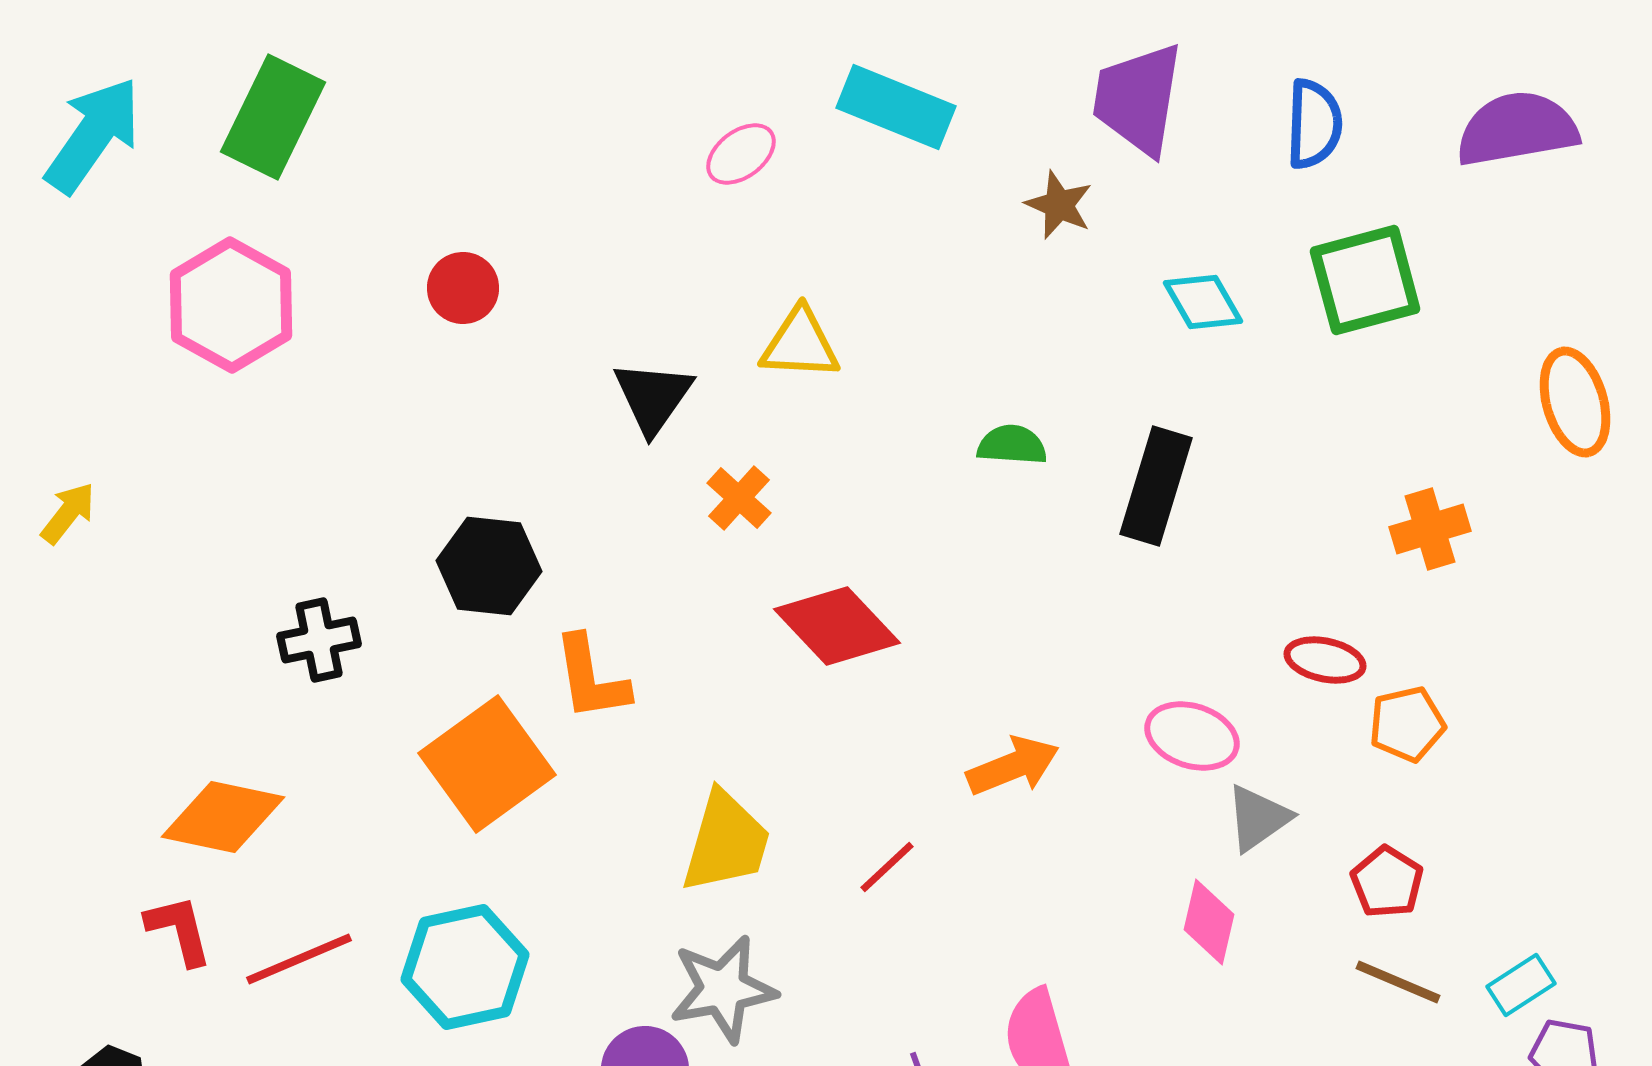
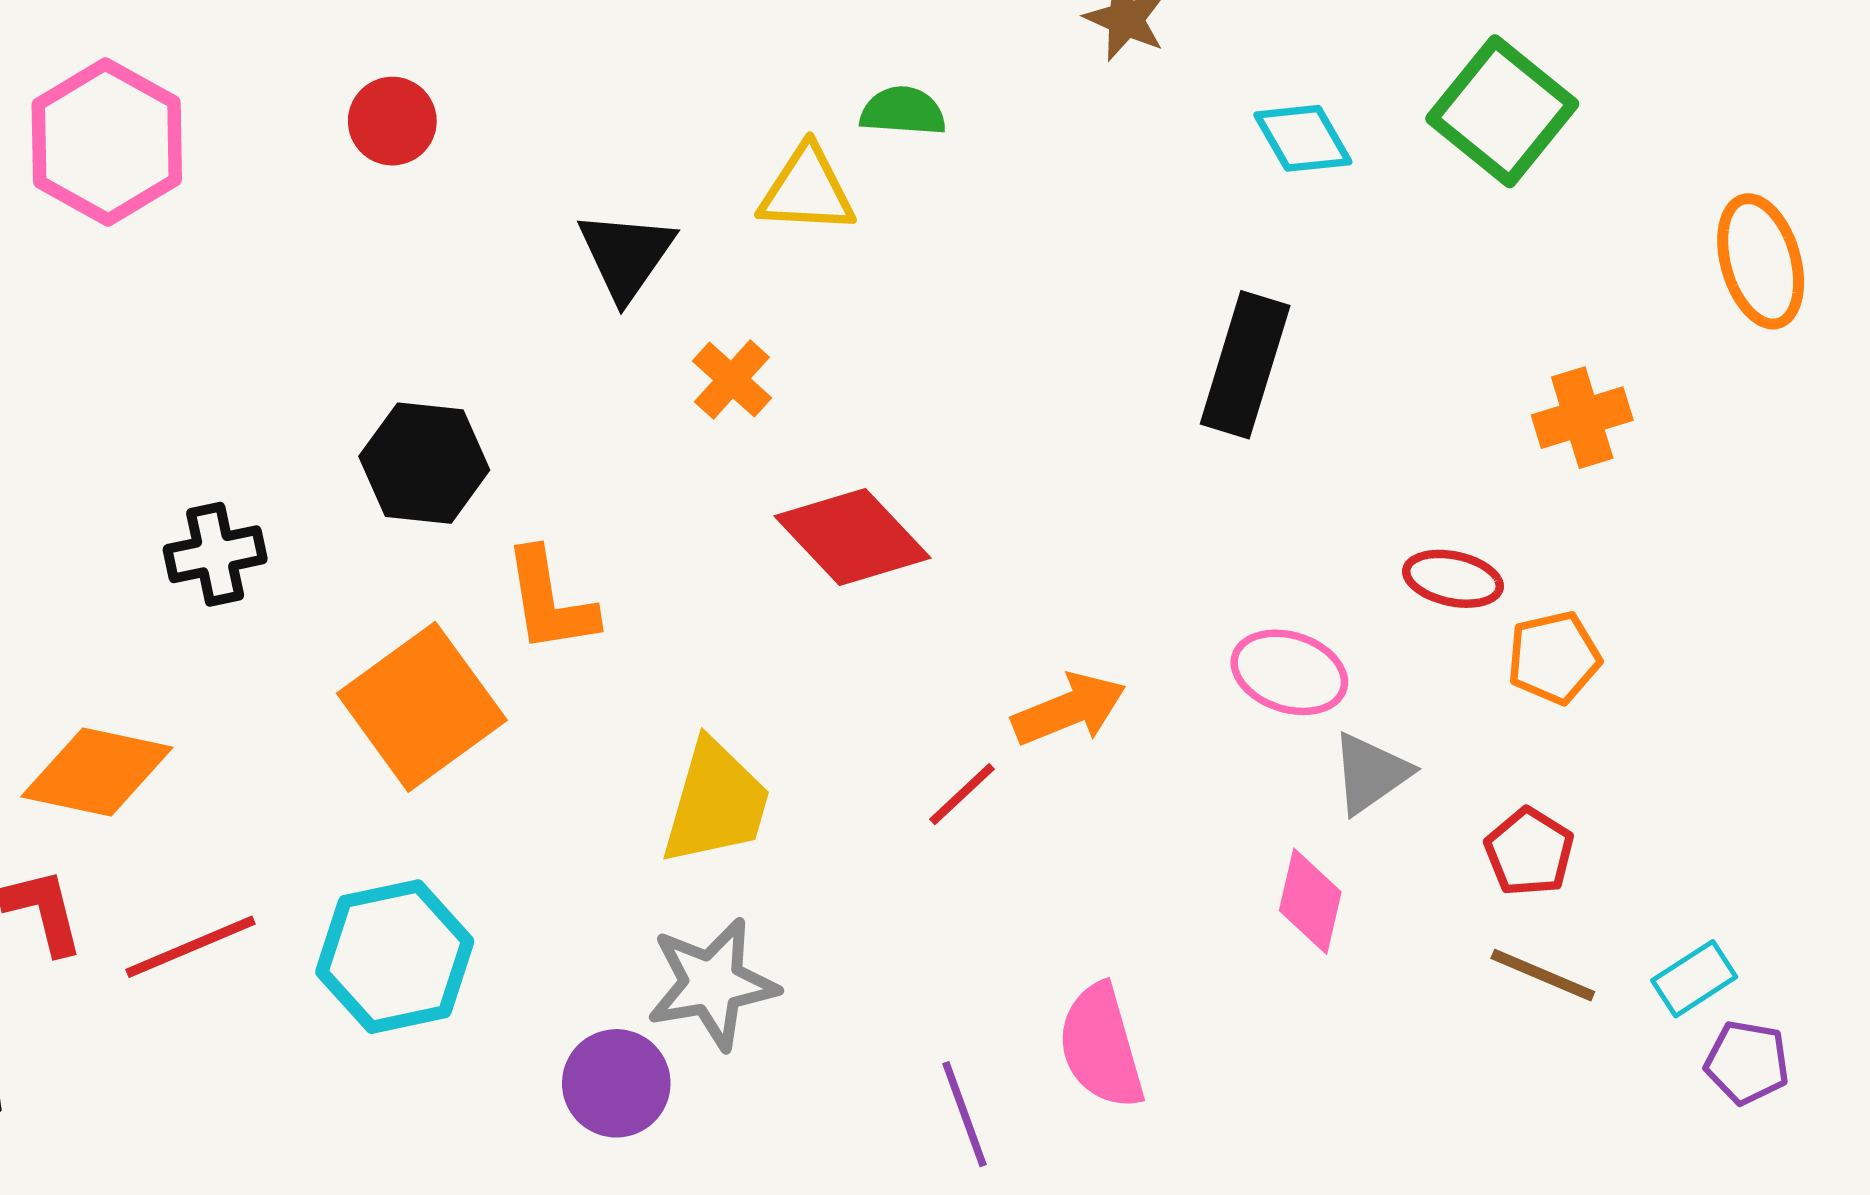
green square: (1365, 280) -> (1502, 111), turned -36
green semicircle: (1012, 445) -> (903, 111), moved
red line: (887, 867) -> (962, 794), moved

